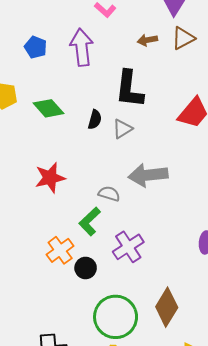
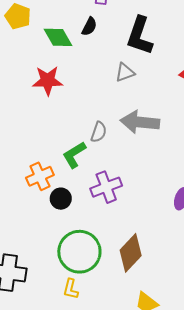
black semicircle: (95, 120) -> (89, 27), moved
red star: (50, 178) -> (48, 81), moved
gray semicircle: (109, 194) -> (99, 132), turned 80

